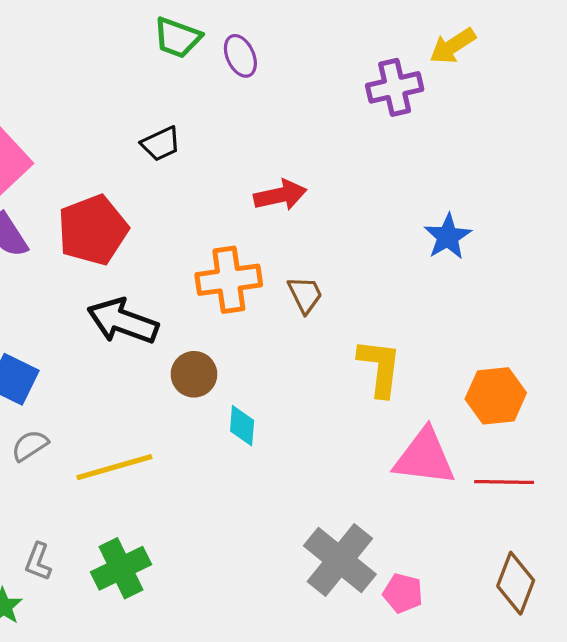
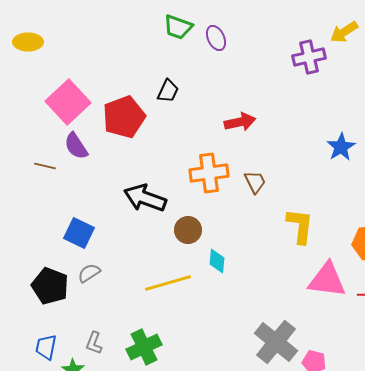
black trapezoid: (161, 144) -> (168, 91), turned -40
red pentagon: (93, 230) -> (124, 117), moved
yellow line: (114, 467) -> (168, 283), moved

